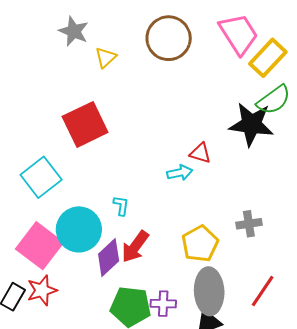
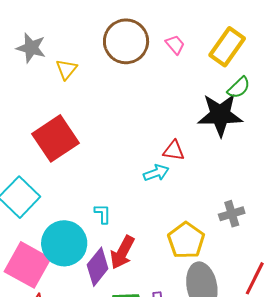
pink trapezoid: (239, 34) -> (175, 45), moved, size x0.5
green semicircle: (274, 100) -> (239, 88), size x0.7

